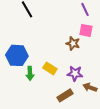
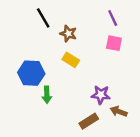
brown star: (73, 43) -> (68, 34), moved
yellow rectangle: (50, 68) -> (71, 60), moved

